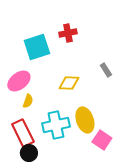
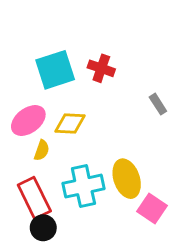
red cross: (68, 33) -> (101, 68), moved, turned 30
yellow diamond: (69, 83) -> (70, 123), moved

